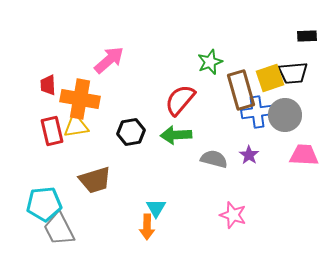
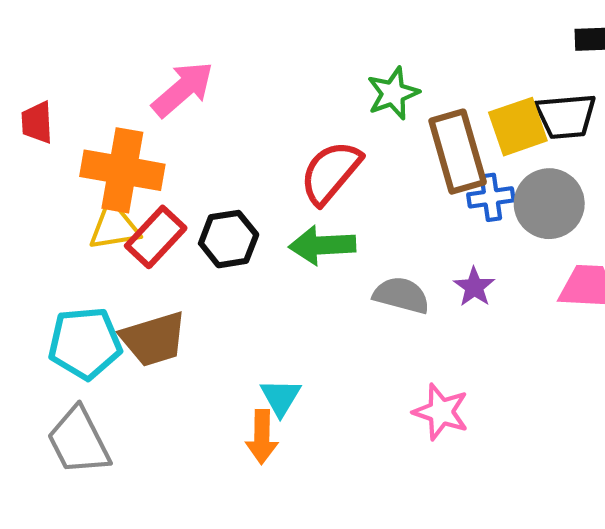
red trapezoid: (48, 85) -> (37, 122), moved
blue cross: (257, 112) -> (491, 197), size x0.7
red rectangle: (52, 131) -> (156, 237), moved, turned 56
cyan pentagon: (44, 204) -> (85, 343), moved

